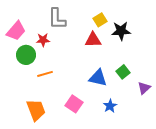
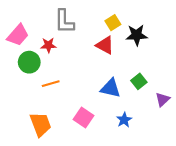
red triangle: (93, 40) -> (105, 45), turned 30

